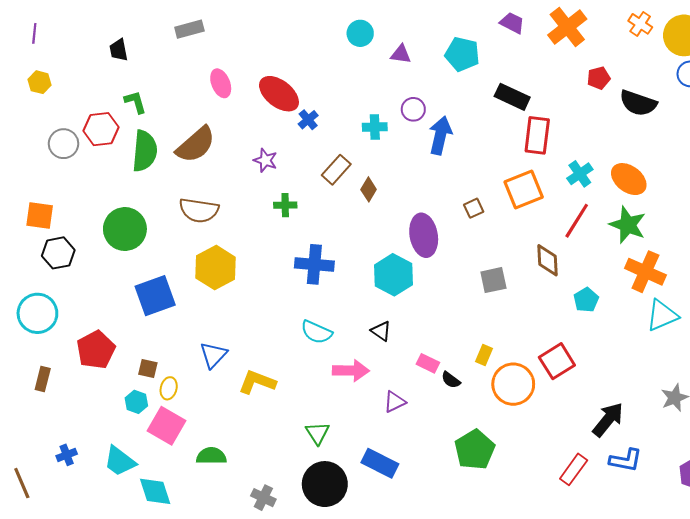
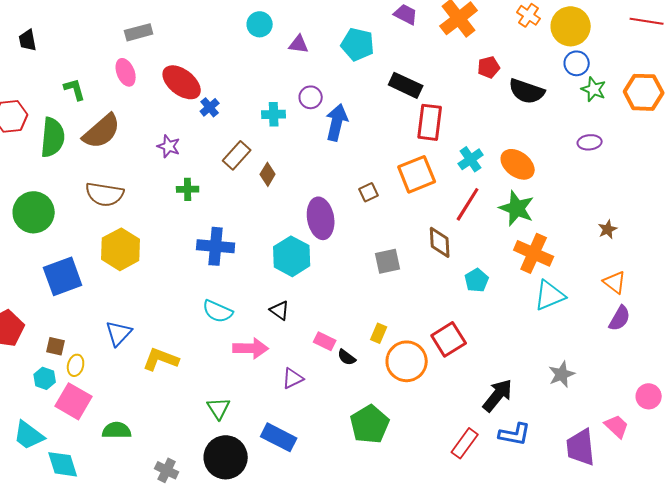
gray rectangle: (189, 29) -> (139, 32), moved
green L-shape: (135, 102) -> (75, 89), moved

